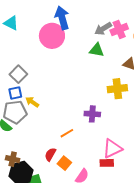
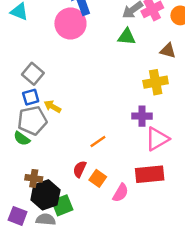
purple cross: (92, 114) -> (142, 116), moved
pink triangle: (112, 149) -> (157, 139), moved
red rectangle: (107, 163) -> (150, 174), size x1.6

